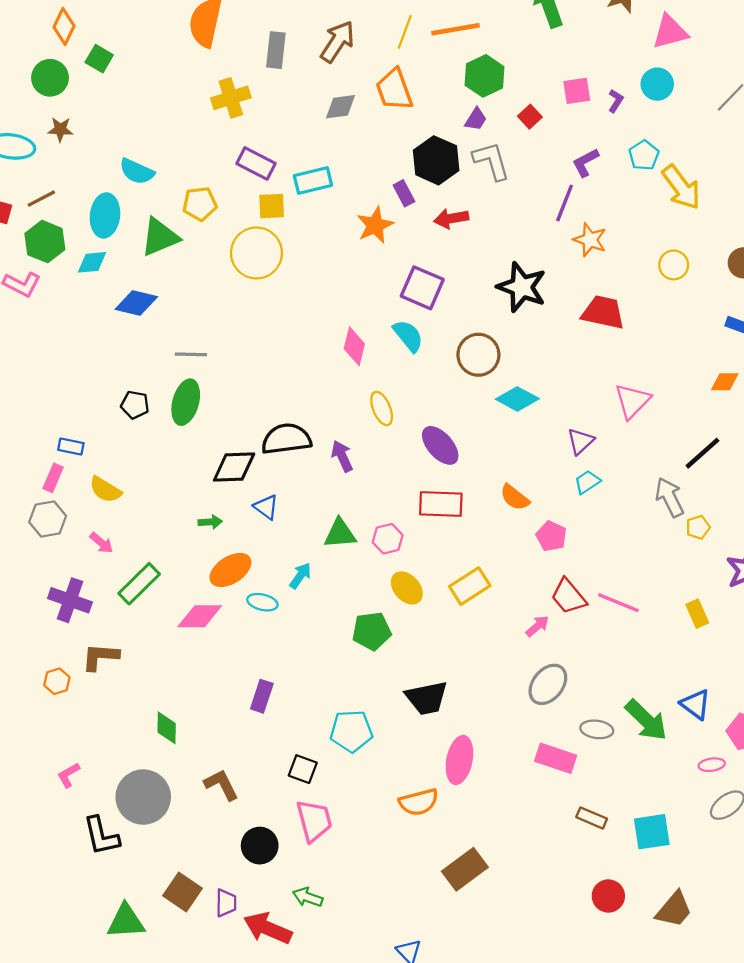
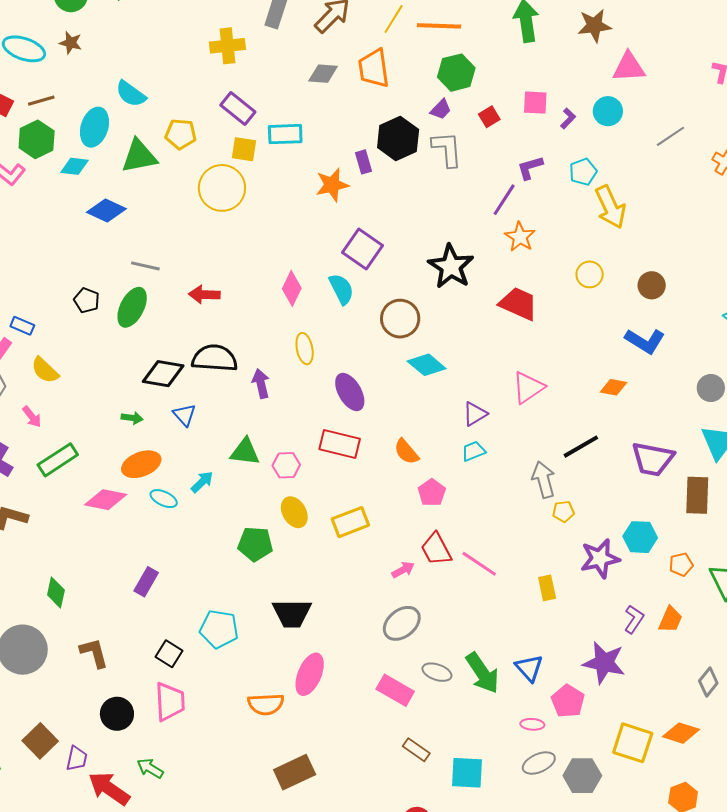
red arrow: (451, 218) -> (204, 295), moved

